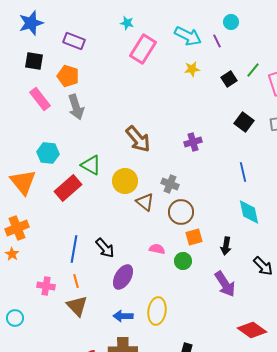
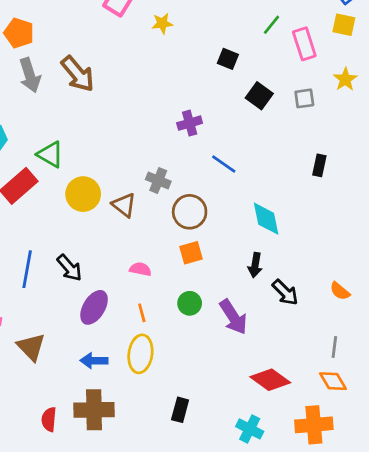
yellow star: (192, 69) -> (162, 23), moved
black square: (229, 79) -> (228, 59), moved, turned -35
brown arrow: (138, 139) -> (78, 74), moved
blue line: (243, 172) -> (224, 164), moved, turned -42
yellow circle: (125, 181) -> (83, 194), moved
brown circle: (181, 212) -> (190, 212), moved
black arrow: (226, 246) -> (255, 265), moved
green circle: (183, 261) -> (190, 303), moved
orange line: (76, 281) -> (142, 313), moved

